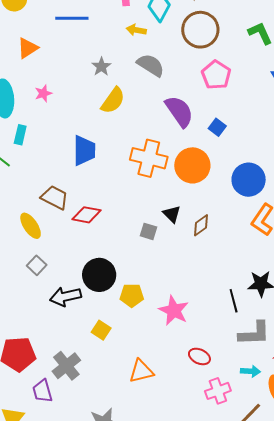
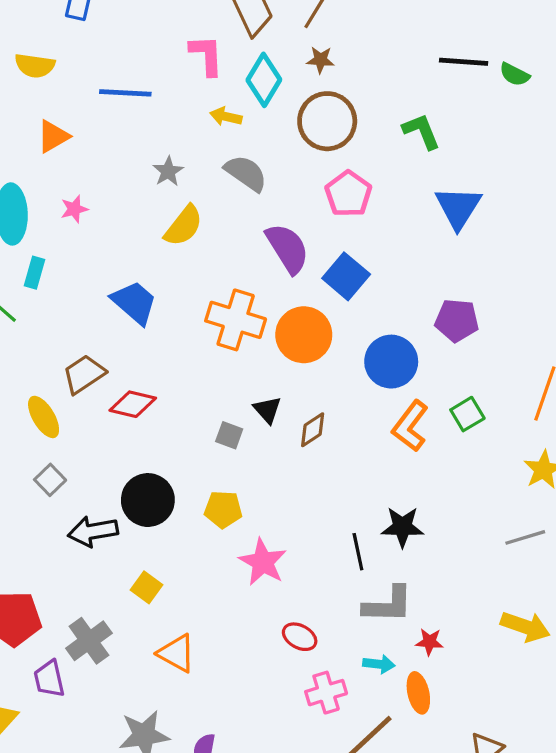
blue square: (217, 127) -> (346, 276), size x1.6
blue trapezoid: (84, 150) -> (134, 302), turned -52
brown trapezoid: (55, 197) -> (84, 374), turned -64
yellow pentagon: (132, 295) -> (223, 509), moved
orange triangle: (141, 371) -> (177, 653), moved, turned 40

